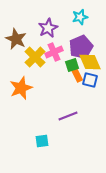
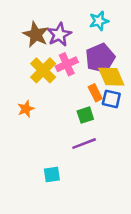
brown star: (16, 39) -> (36, 35), moved
green square: (72, 65) -> (85, 115), moved
orange star: (21, 88) -> (26, 109), size x0.6

